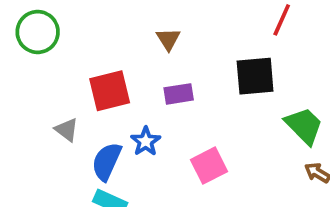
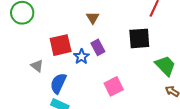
purple rectangle: (179, 94) -> (98, 47), turned 70
blue star: (146, 141) -> (81, 57), moved

